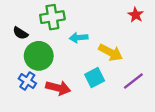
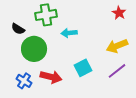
yellow arrow: (111, 52) -> (117, 46), moved, turned 130
blue cross: (27, 81) -> (24, 81), moved

